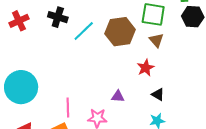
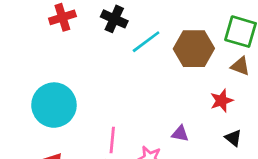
brown triangle: (156, 40) -> (240, 66), turned -35

